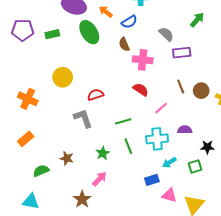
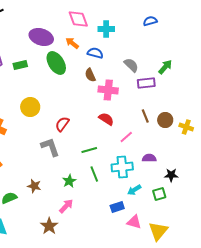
green arrow: (197, 20) -> (165, 67), moved
blue semicircle: (129, 22) -> (95, 53), turned -133
red semicircle: (95, 95) -> (62, 124), turned -35

